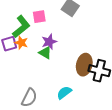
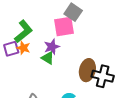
pink square: (39, 17) -> (64, 26), moved, size x1.5

